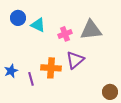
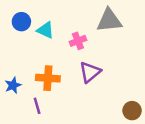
gray triangle: (91, 30) -> (109, 20), moved
orange cross: (51, 68) -> (48, 78), moved
purple line: (31, 79) -> (37, 106), moved

